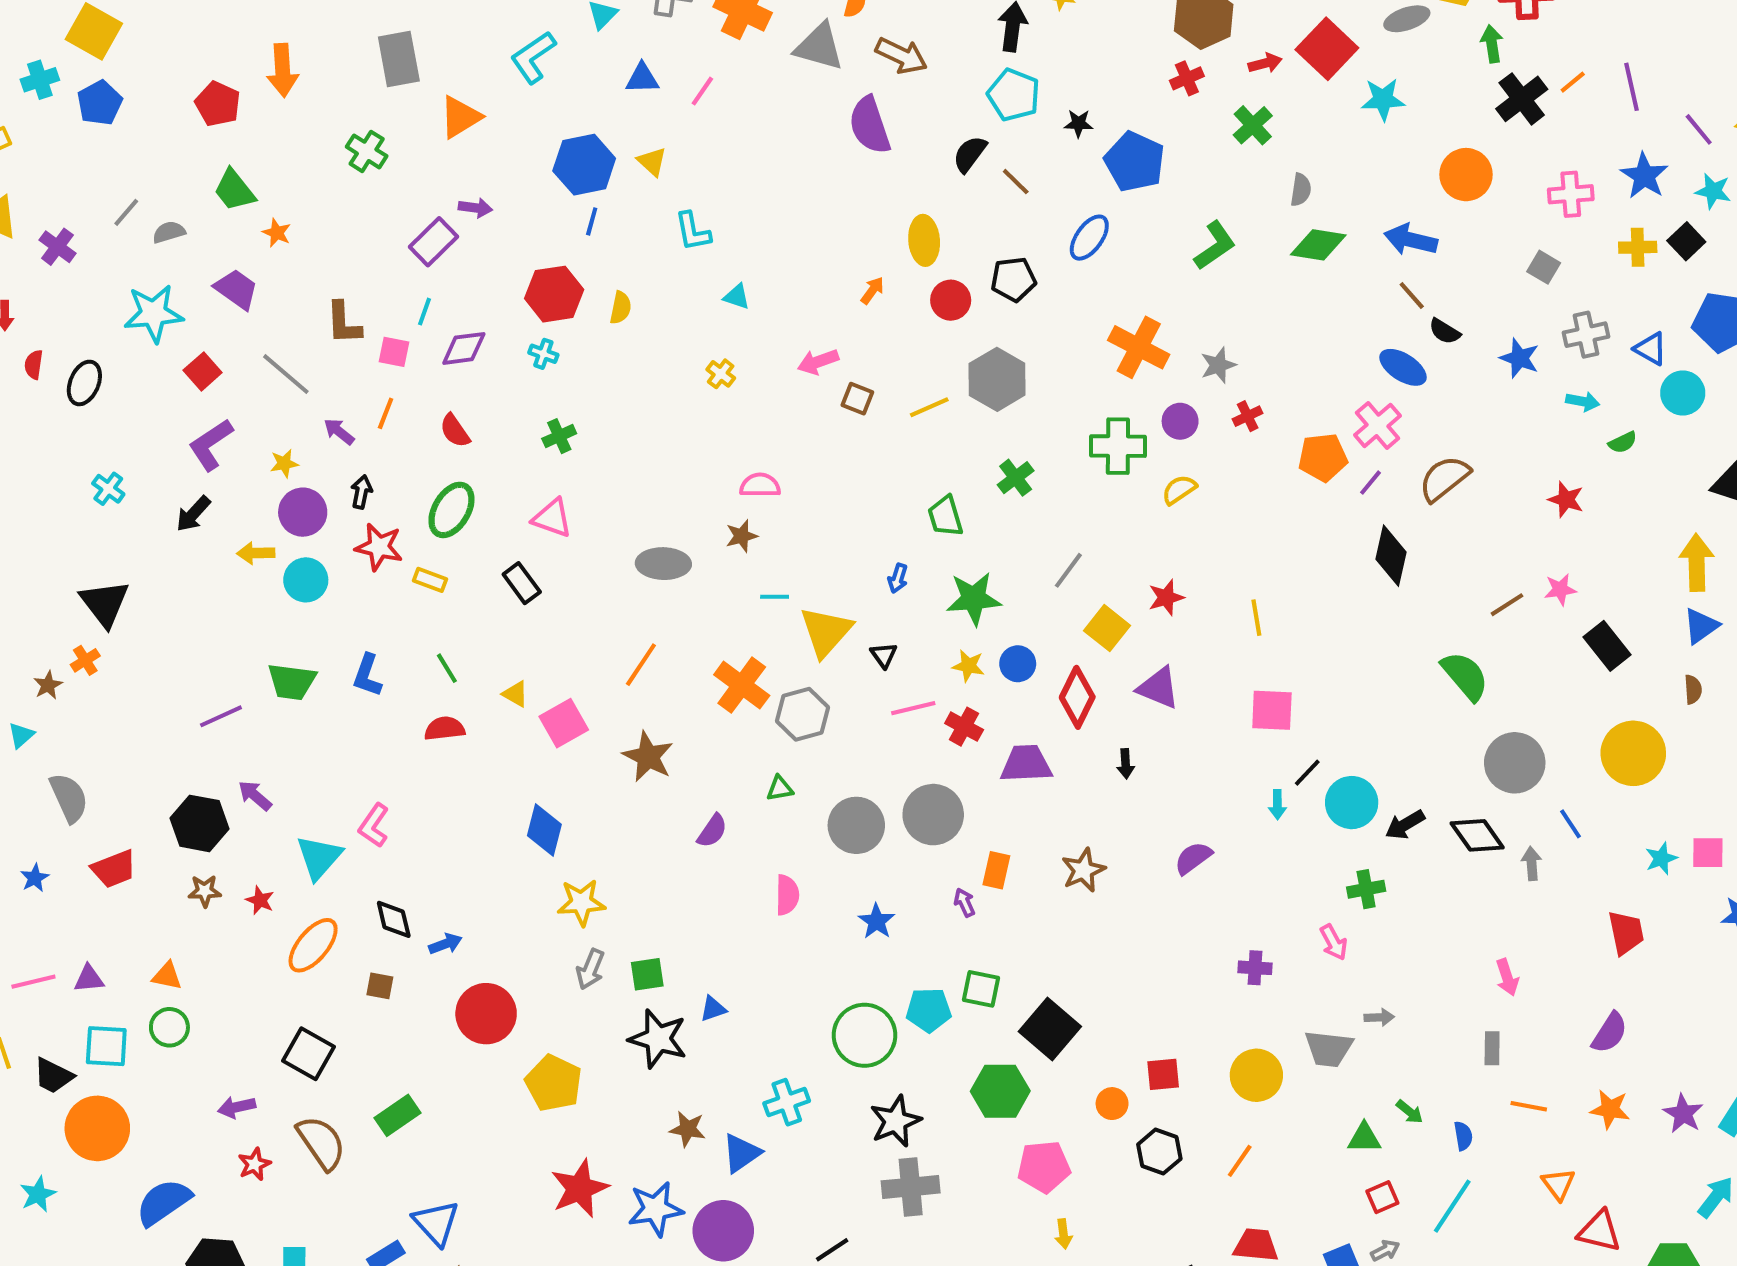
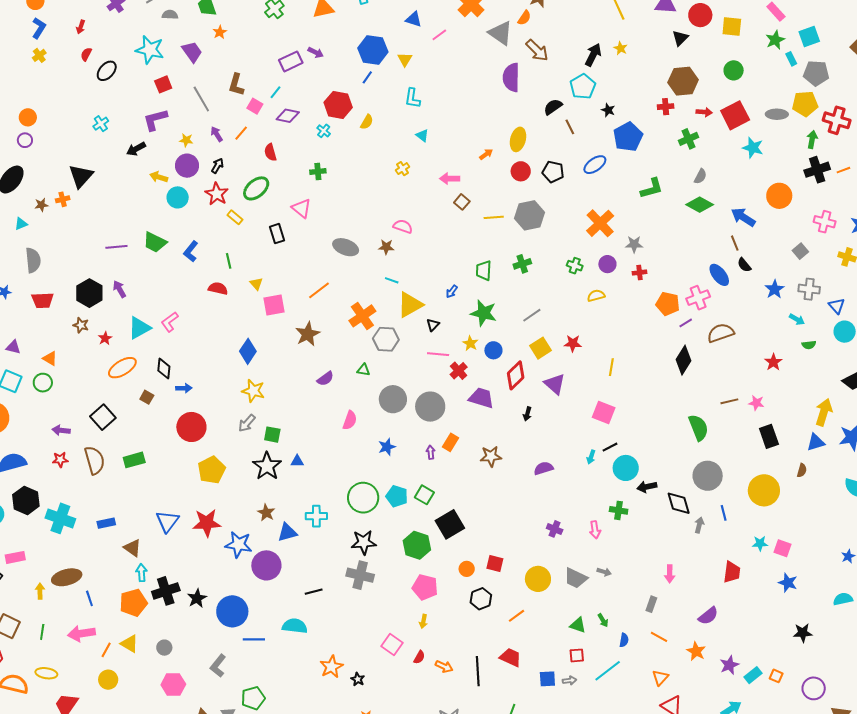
green cross: (1118, 446) -> (575, 266), size x0.6
blue triangle: (436, 1223) -> (167, 521), moved

